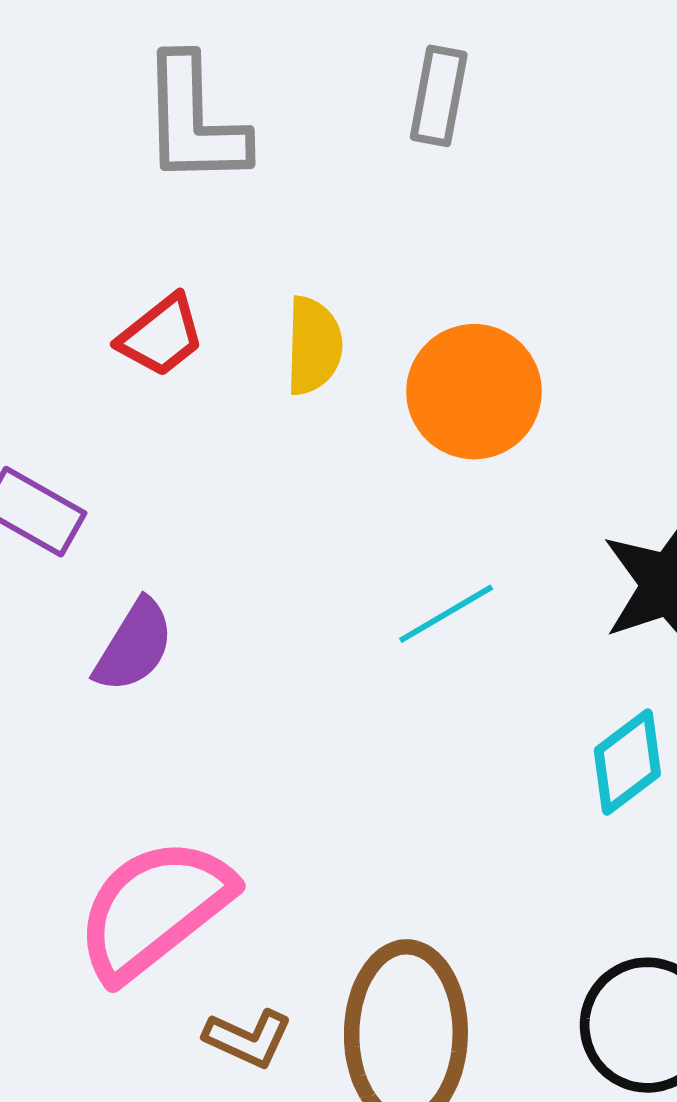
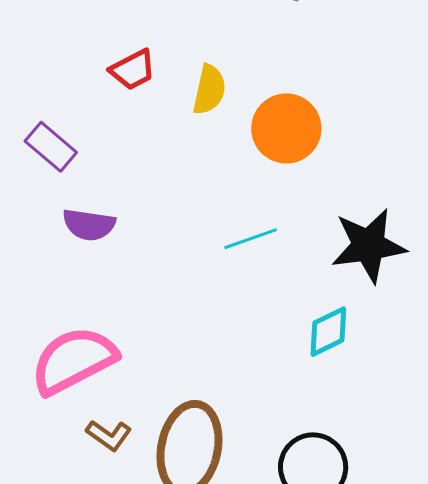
purple semicircle: (134, 646) -> (89, 225), turned 56

